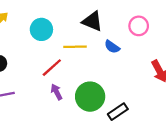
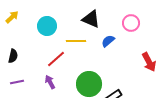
blue semicircle: (112, 47) -> (108, 41), turned 104
purple arrow: (56, 92) -> (50, 82), moved

